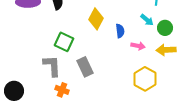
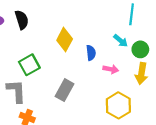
green square: (64, 42) -> (29, 65), turned 36
yellow arrow: (166, 50) -> (141, 74), turned -78
gray rectangle: (85, 67) -> (65, 90), moved, turned 54

